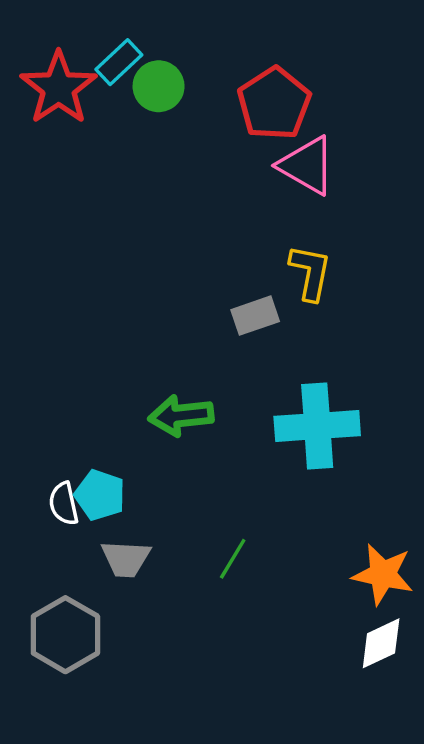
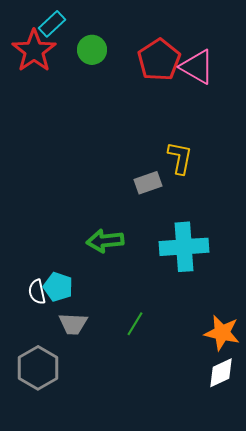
cyan rectangle: (119, 62) -> (52, 24), moved
pink triangle: (307, 166) -> (197, 67), moved

